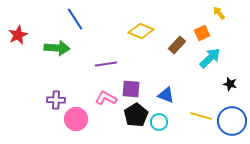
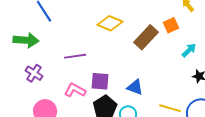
brown rectangle: (177, 45) -> (146, 37), size x1.4
cyan arrow: (210, 58) -> (189, 50), moved, size x0.7
purple cross: (56, 100) -> (34, 73), moved, turned 30

